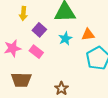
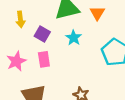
orange triangle: (88, 35) -> (97, 13), moved, turned -40
pink rectangle: (36, 52) -> (44, 59), turned 56

